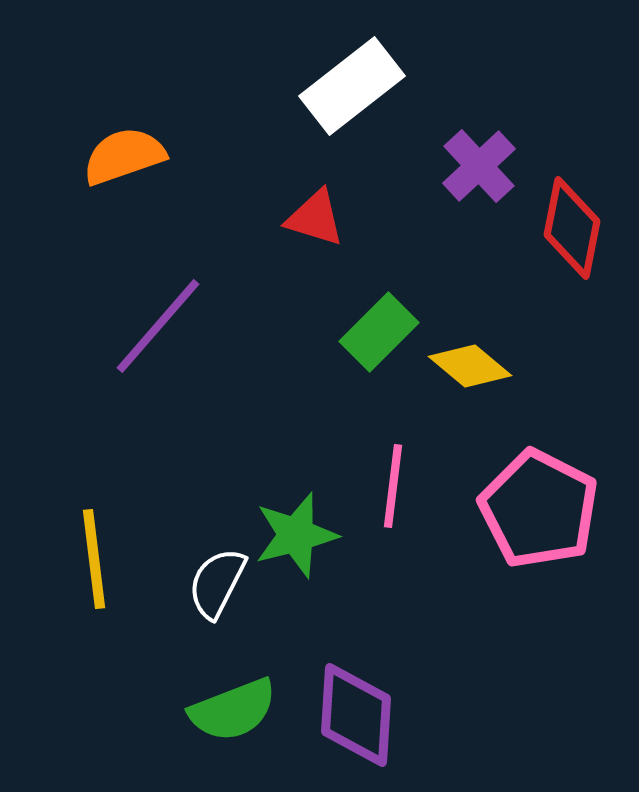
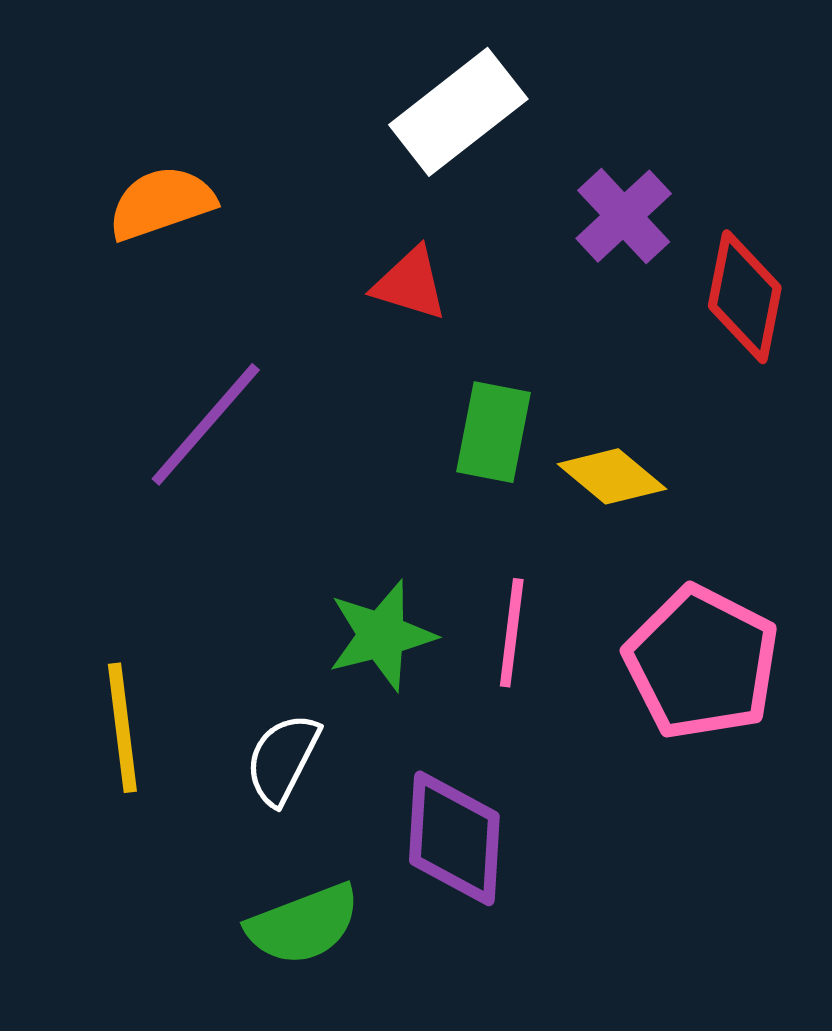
green rectangle: (379, 332) -> (493, 432), turned -34
green star: (296, 535) -> (381, 635), moved
purple diamond: (356, 715) -> (454, 838), moved

